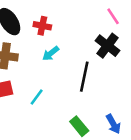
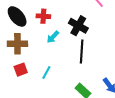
black cross: (107, 46) -> (78, 26), moved

